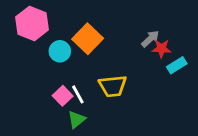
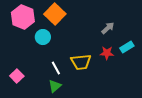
orange square: (88, 39) -> (55, 14), moved
red star: (161, 49) -> (107, 53), moved
pink square: (63, 96) -> (17, 76), moved

